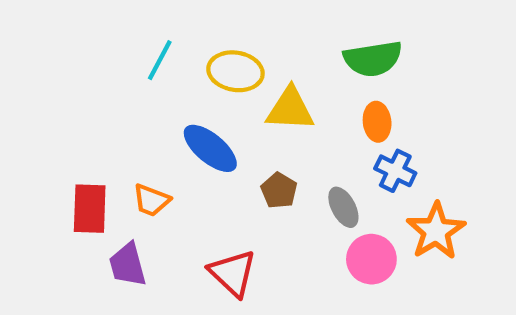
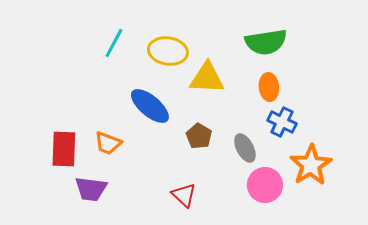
purple trapezoid: (128, 265) -> (91, 189), turned -68
red triangle: (233, 273) -> (184, 195), moved, size x0.7

